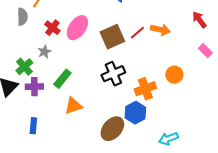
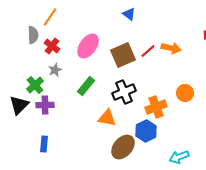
red cross: (52, 28) -> (52, 46), moved
green rectangle: (62, 79) -> (86, 86), moved
orange triangle: (73, 106) -> (107, 118), moved, turned 30

